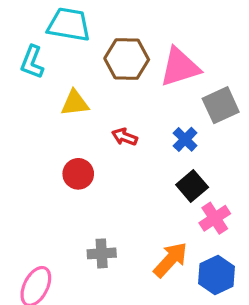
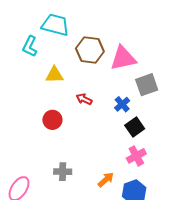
black square: (192, 186) -> (135, 127), moved
orange arrow: (170, 260) -> (106, 180), size x0.7

